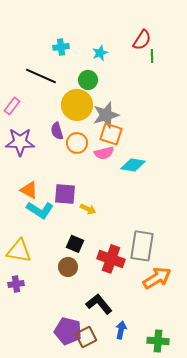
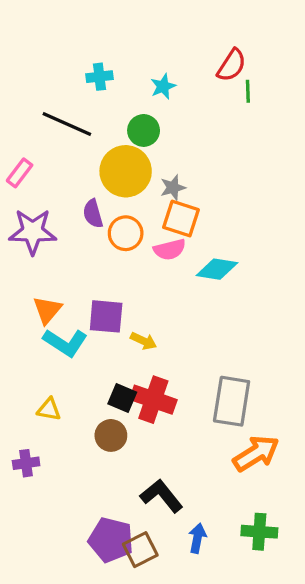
gray star: (106, 115) -> (173, 188), size x0.6
orange triangle: (29, 190) -> (47, 310), turned 42
yellow triangle: (19, 251) -> (49, 409), moved, size x0.6
red cross: (111, 259) -> (153, 400), moved
green cross: (158, 341) -> (259, 532), moved

